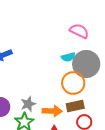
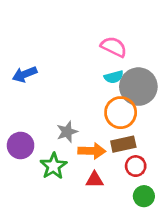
pink semicircle: (79, 31) -> (114, 47), moved
gray star: (28, 104) -> (67, 132), moved

